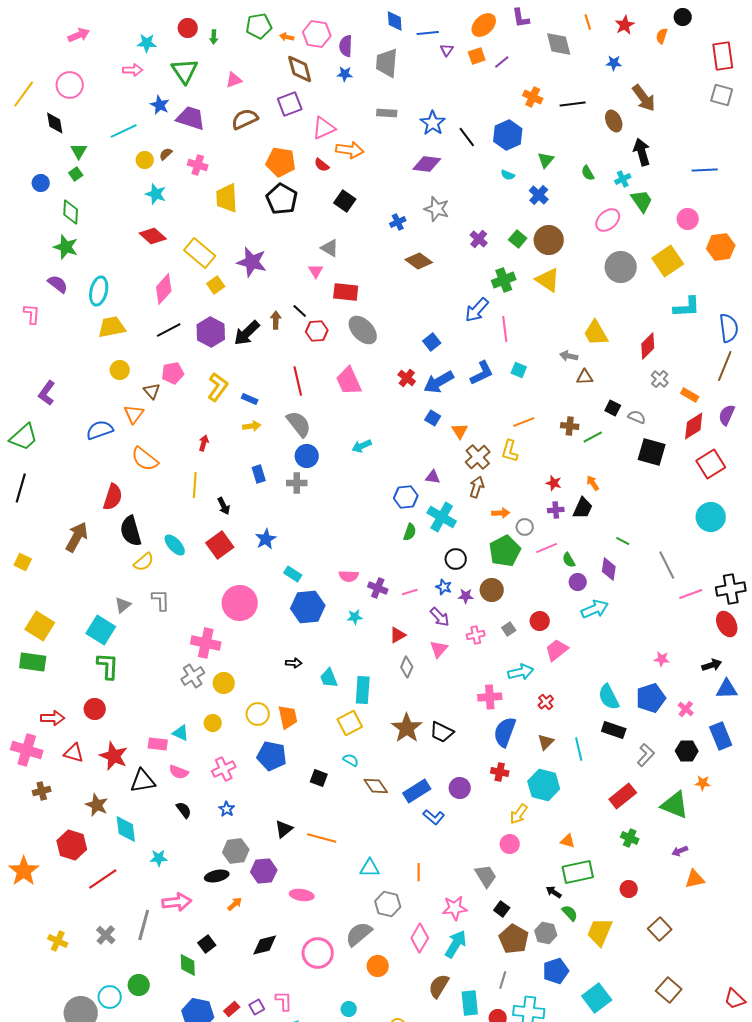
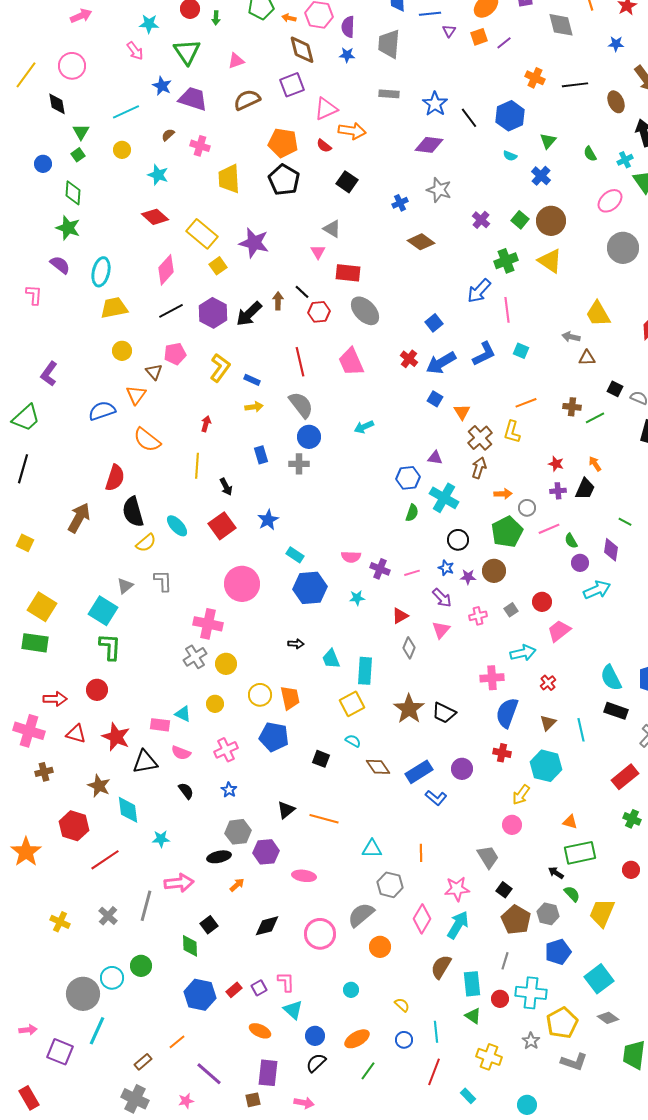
pink arrow: (133, 70) -> (135, 51), turned 54
yellow circle: (145, 160) -> (122, 150), moved

